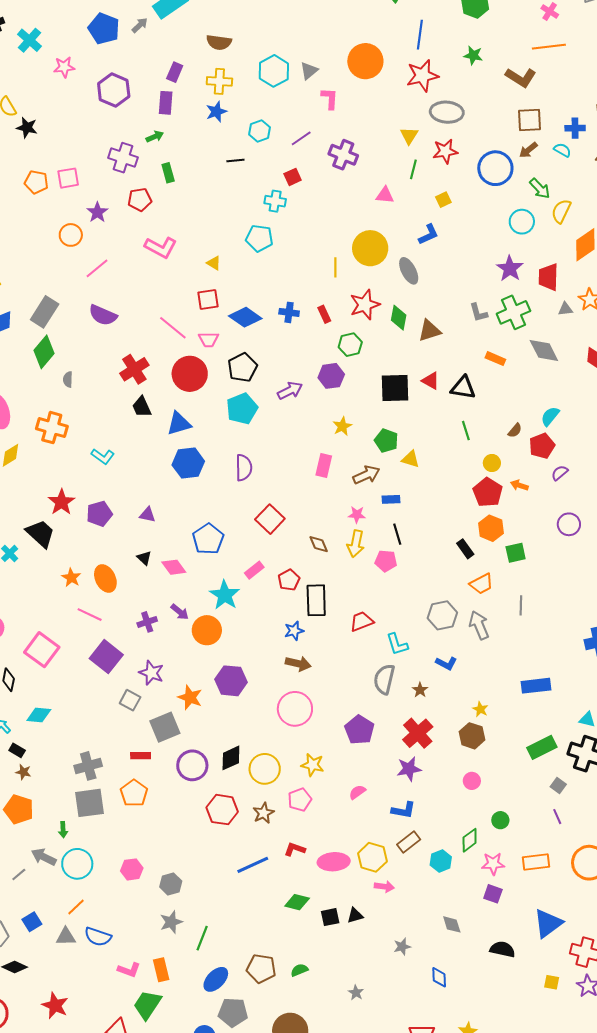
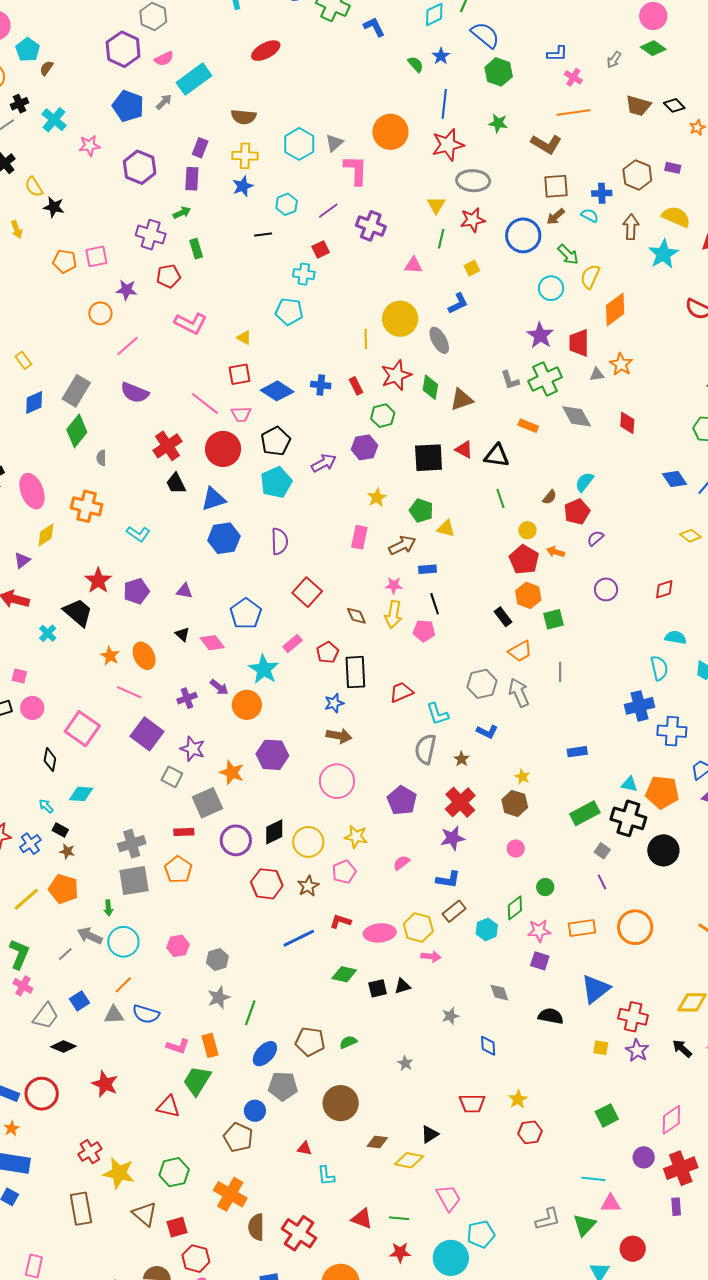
pink L-shape: (330, 98) -> (356, 170), size x1.4
purple star: (97, 212) -> (126, 290), turned -30
blue rectangle: (536, 686) -> (577, 752), size x0.7

